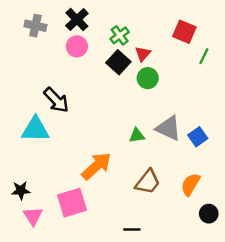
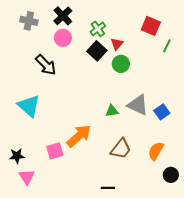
black arrow: (56, 100) -> (46, 65), moved
cyan triangle: (35, 129) -> (29, 106), turned 40
pink square: (72, 203) -> (55, 151), moved, size x0.7

